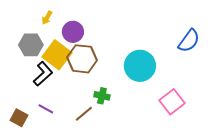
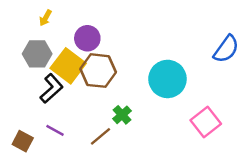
yellow arrow: (47, 18) -> (45, 18), moved
green cross: (102, 96) -> (122, 115), turned 35

